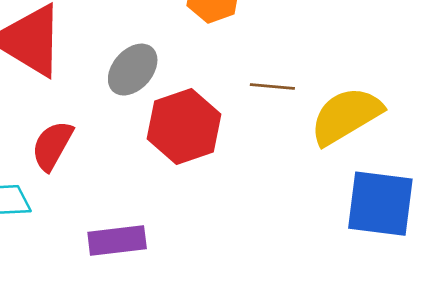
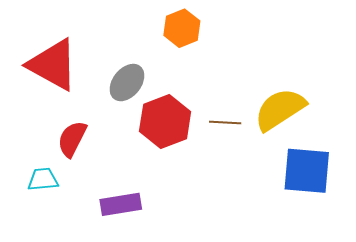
brown line: (272, 86) -> (225, 123), moved

